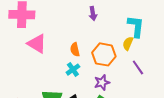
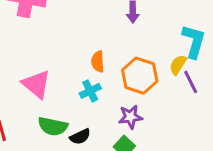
pink triangle: (37, 44) -> (36, 84), moved
purple line: (138, 67) -> (191, 82), moved

